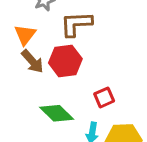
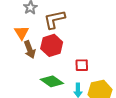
brown arrow: (32, 61) -> (30, 50), turned 30
red square: (104, 97) -> (82, 65), turned 32

